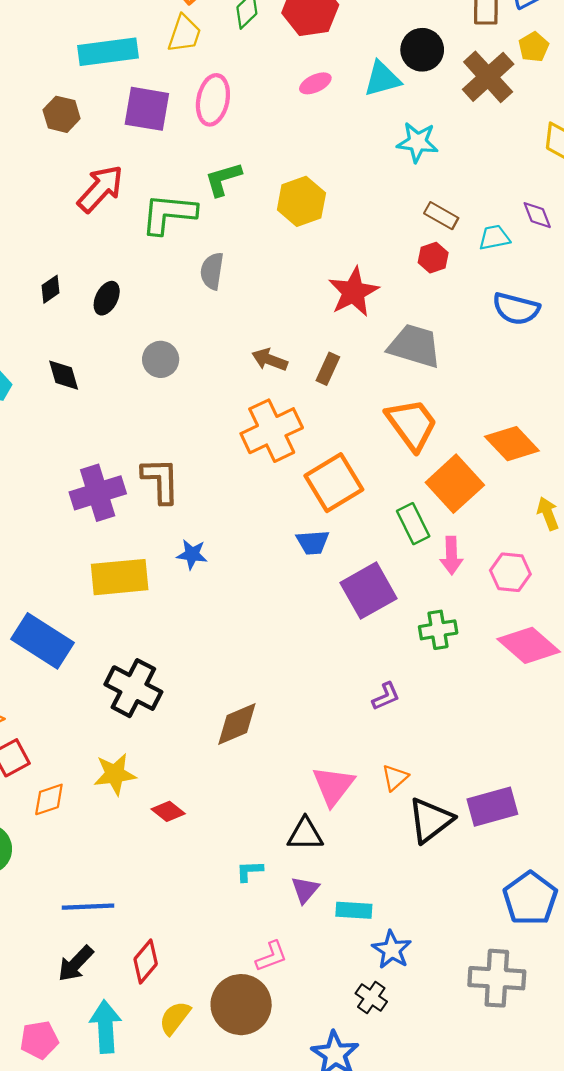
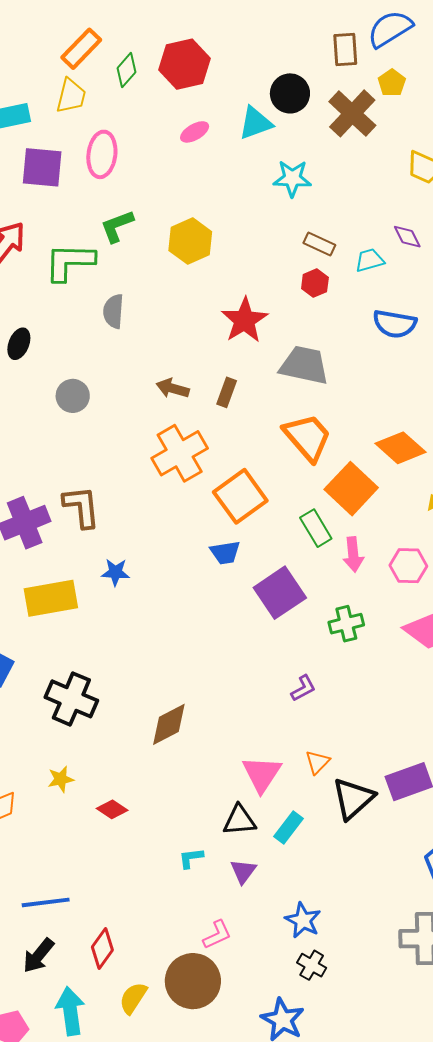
yellow star: (115, 774) -> (61, 779), size x0.7
cyan rectangle: (354, 910) -> (289, 828), moved, turned -52
blue star: (392, 950) -> (303, 920), moved

